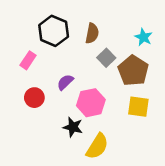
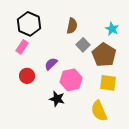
black hexagon: (54, 31) -> (29, 24), moved
yellow semicircle: (97, 146) -> (99, 111), moved, turned 125

